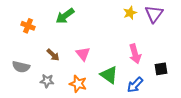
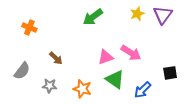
green arrow: (65, 16) -> (93, 17), moved
pink triangle: (83, 54) -> (106, 57), moved, turned 49
pink arrow: (135, 54) -> (131, 53), moved, turned -42
gray semicircle: (21, 67) -> (22, 71), turned -66

